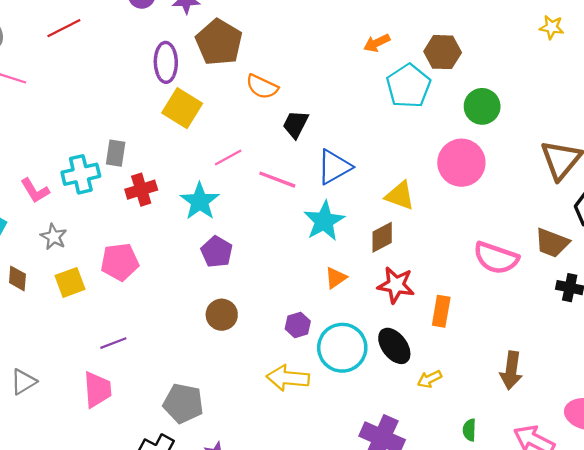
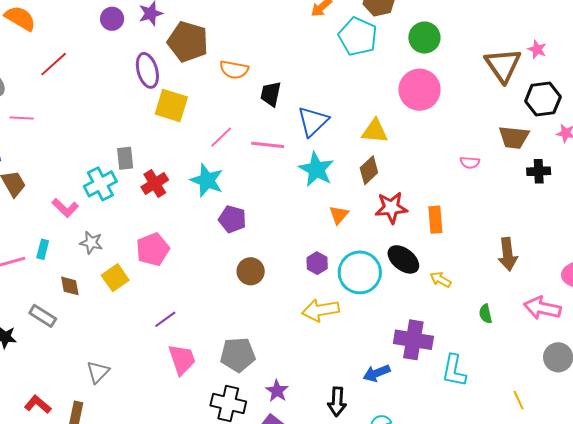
pink semicircle: (496, 258) -> (470, 163), size x0.5
yellow arrow: (430, 379) -> (440, 280), turned 70
pink trapezoid: (97, 390) -> (182, 359), moved

